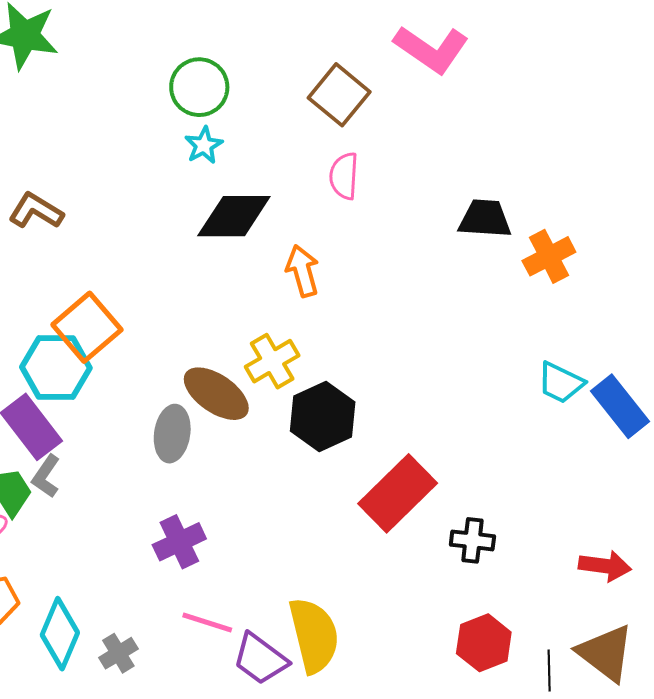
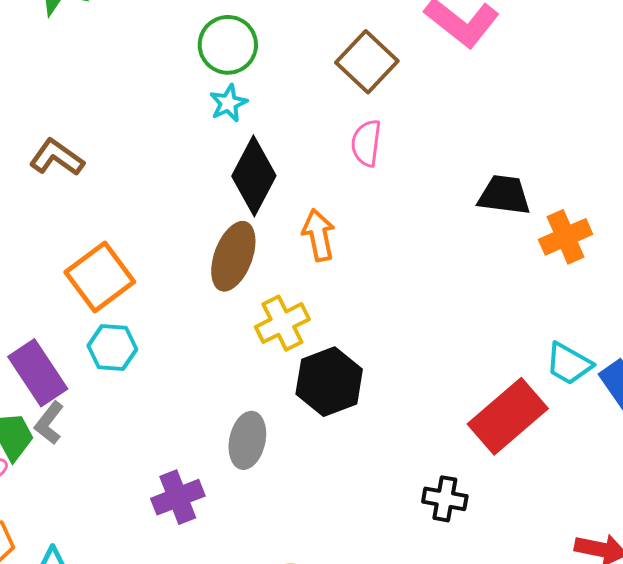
black diamond: (234, 216) -> (254, 176), turned -66
cyan hexagon: (56, 367) -> (112, 347), moved, size x0.7
brown ellipse: (216, 394) -> (233, 256), moved, turned 72
gray ellipse: (172, 434) -> (247, 440), moved
red rectangle: (398, 493) -> (508, 416), moved
black cross: (472, 540) -> (445, 499), moved

